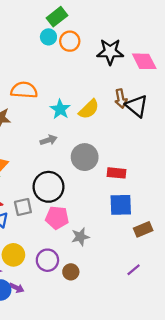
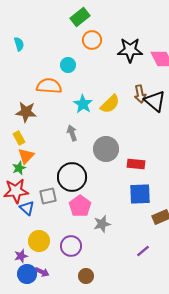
cyan circle: (48, 37) -> (68, 65), moved
gray arrow: (48, 140) -> (72, 133), turned -91
pink pentagon: (57, 218) -> (80, 206), turned 30
purple line: (134, 270) -> (143, 251), moved
brown circle: (71, 272) -> (86, 276), moved

